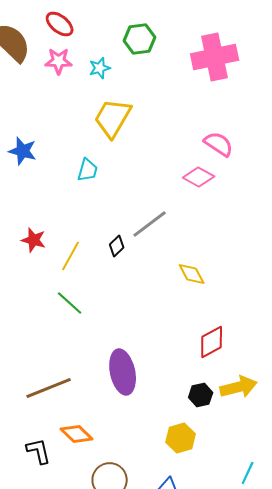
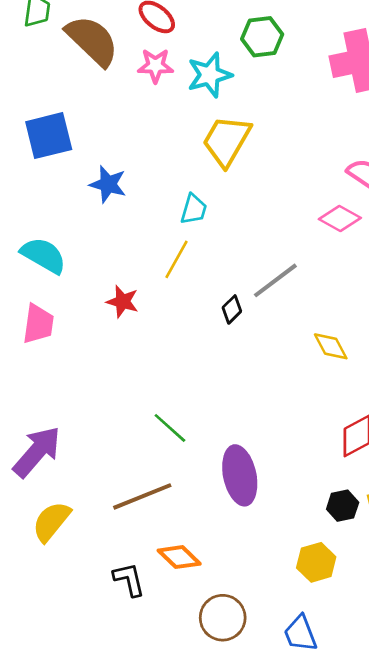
cyan star: (100, 68) -> (209, 75), size x1.6
yellow line: (71, 256) -> (177, 259), moved
green line: (70, 303) -> (170, 428), moved

